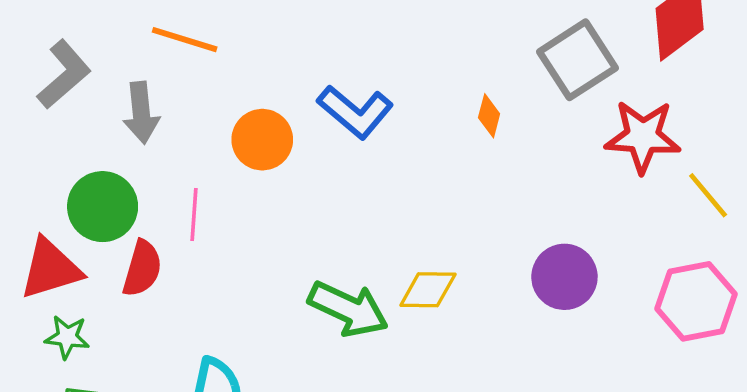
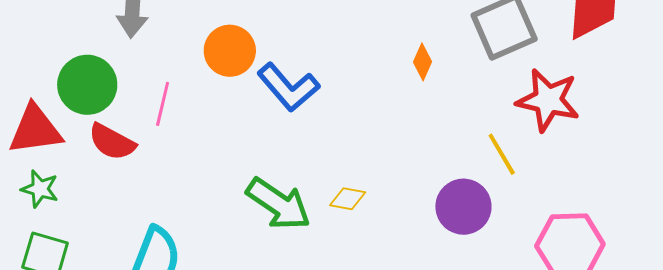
blue L-shape: (355, 112) -> (288, 87), moved
yellow line: (708, 195) -> (502, 154), moved
red semicircle: (142, 268) -> (112, 142), turned 93
yellow diamond: (428, 290) -> (348, 199), size x0.7

